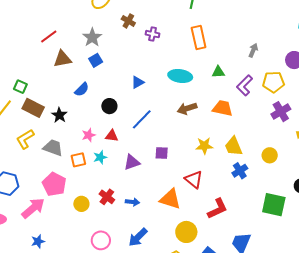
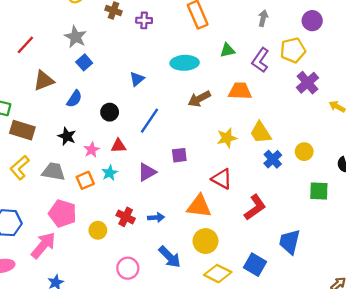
brown triangle: (62, 59) -> (44, 81), moved
black star: (59, 115) -> (67, 136), moved
yellow circle: (270, 155) -> (304, 152), moved
green square: (274, 205) -> (319, 191), size x0.7
yellow circle: (186, 232) -> (205, 241), moved
blue arrow: (138, 237) -> (170, 257), turned -80

